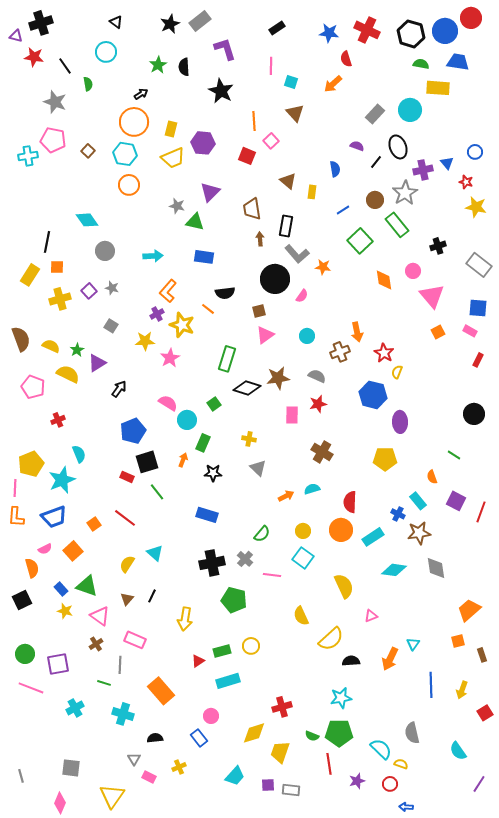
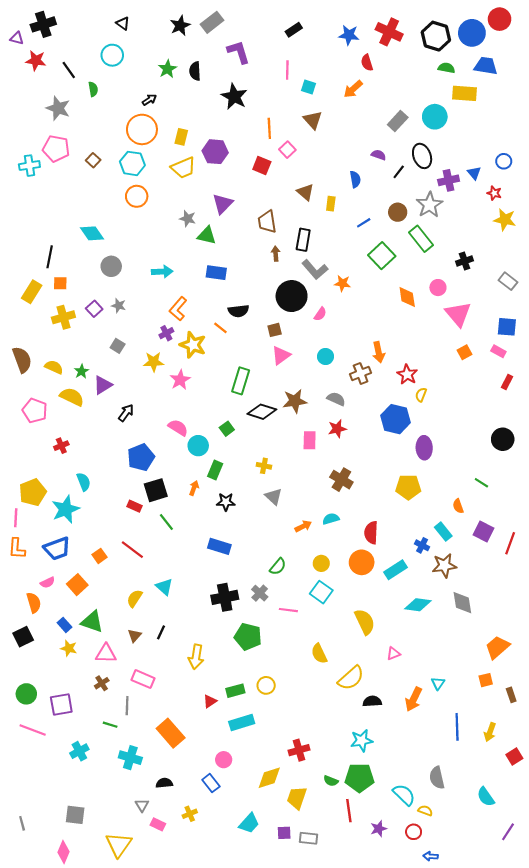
gray rectangle: (479, 265) -> (508, 281), size x0.7
pink triangle: (100, 616) -> (106, 654), turned -35

